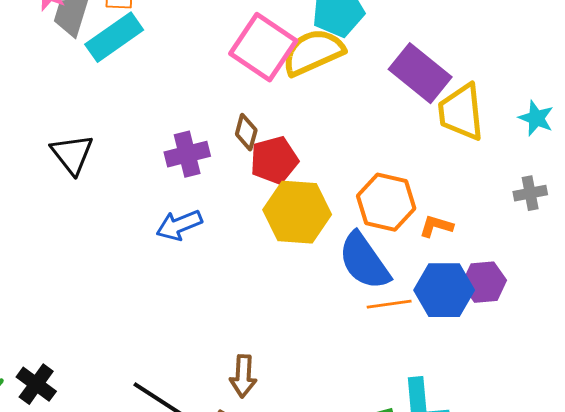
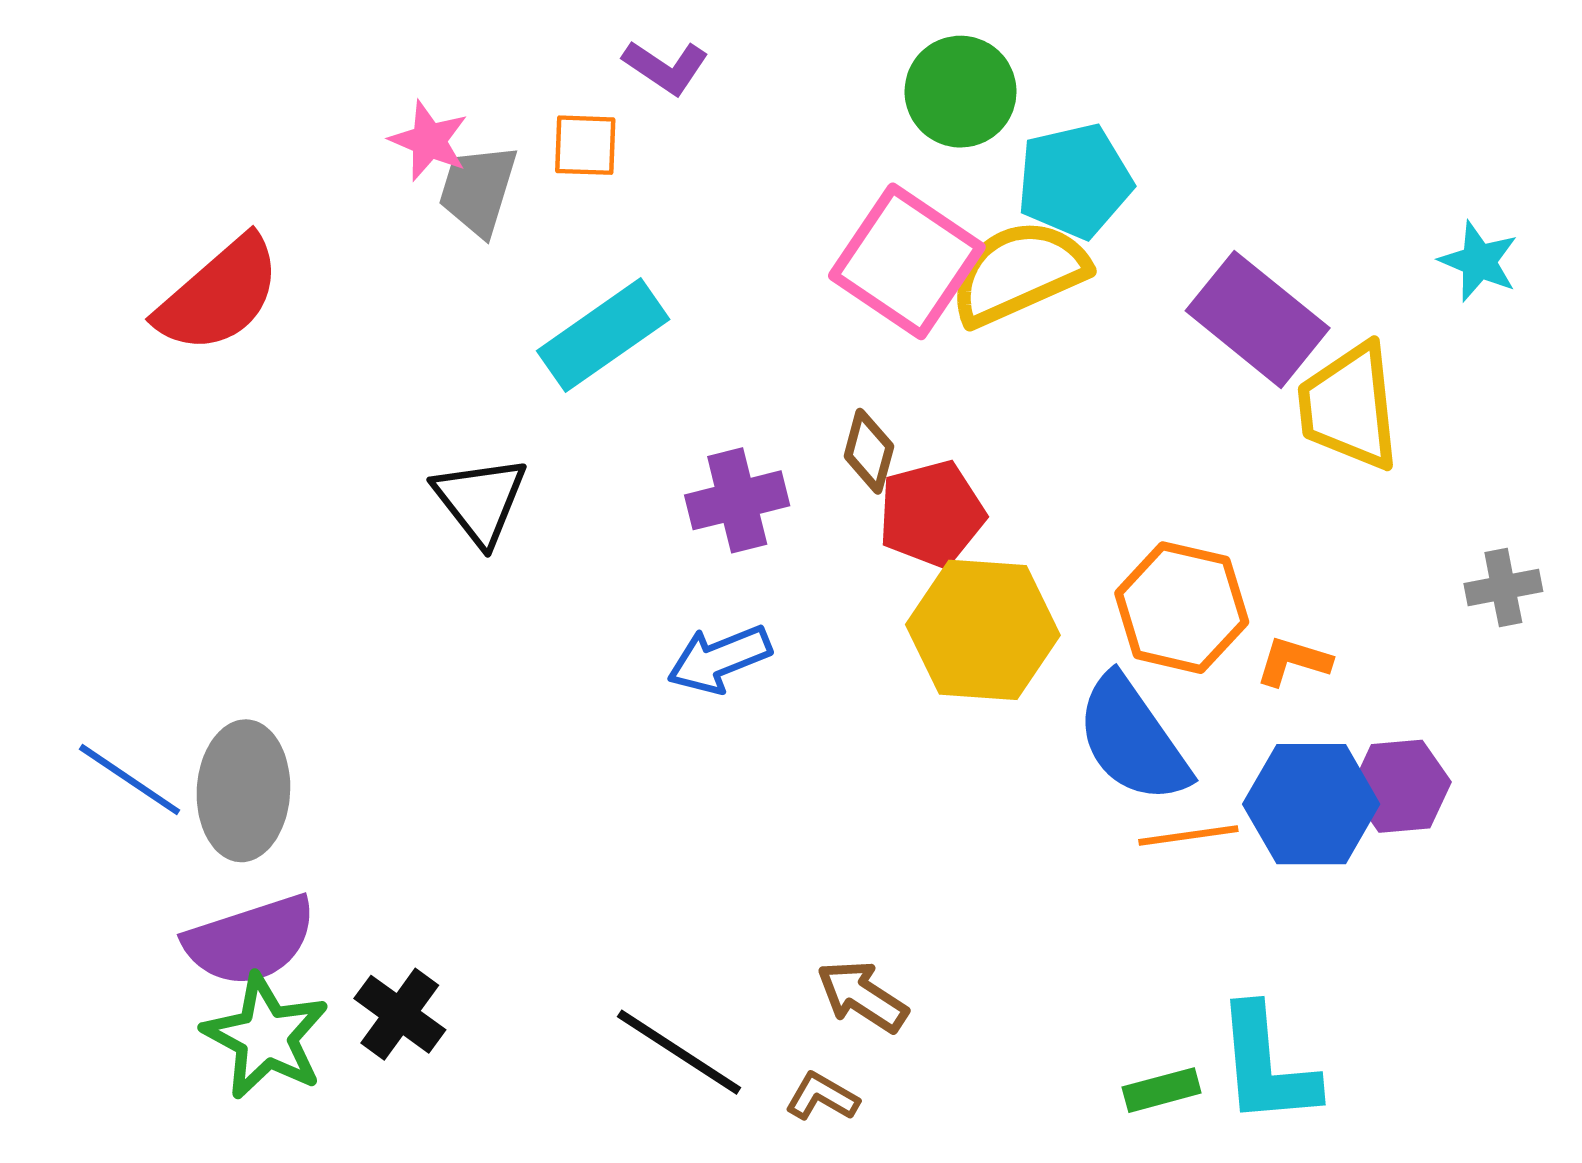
cyan rectangle: (114, 37) -> (603, 335), moved
cyan star: (536, 118) -> (1479, 261), moved
brown arrow: (243, 376) -> (862, 996), turned 120

